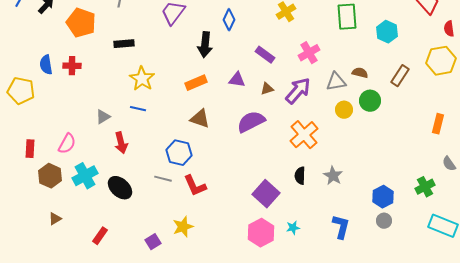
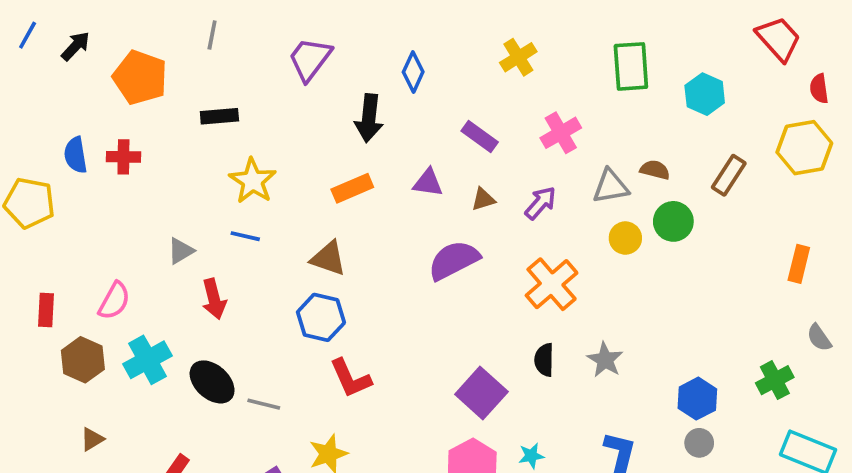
purple arrow: (298, 91) -> (540, 203), size x0.7
brown triangle: (200, 119) -> (328, 258), moved
gray line: (163, 179) -> (264, 404), moved

